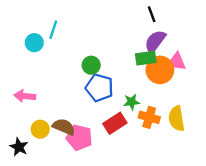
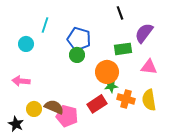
black line: (152, 14) -> (120, 13), moved
purple semicircle: (155, 41) -> (144, 33), moved
cyan circle: (34, 43) -> (26, 44), moved
pink triangle: (176, 62) -> (149, 67), moved
orange circle: (160, 70) -> (107, 72), moved
blue pentagon: (99, 88) -> (79, 39), moved

